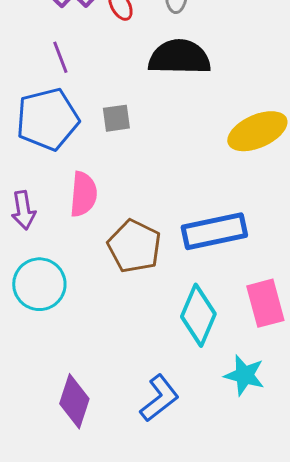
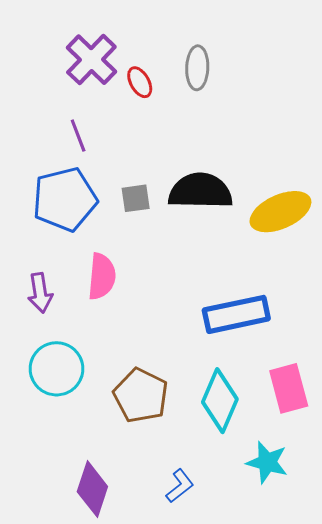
black semicircle: (179, 57) -> (200, 191), moved
brown pentagon: (134, 246) -> (141, 396), moved
blue L-shape: (159, 398) -> (180, 486), size x0.7

